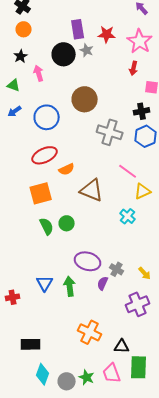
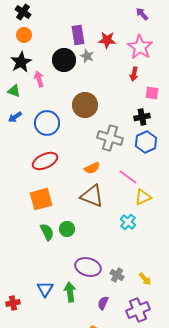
black star: (21, 56) -> (21, 62), size x1.5
orange semicircle: (67, 169) -> (92, 168), moved
purple semicircle: (103, 283) -> (103, 303), moved

